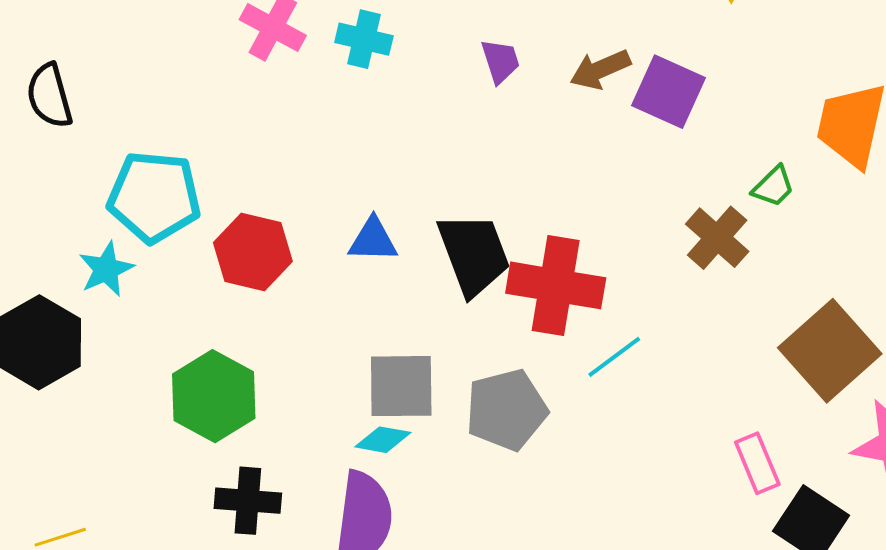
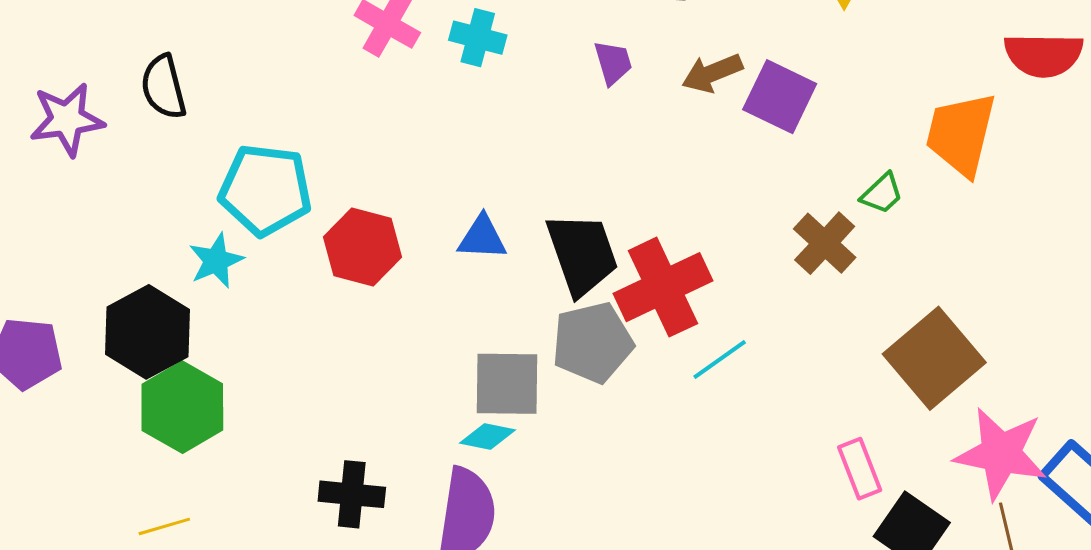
red cross: (556, 285) -> (663, 287), turned -36
green hexagon: (214, 396) -> (182, 407), moved
gray pentagon: (506, 410) -> (592, 343), moved

